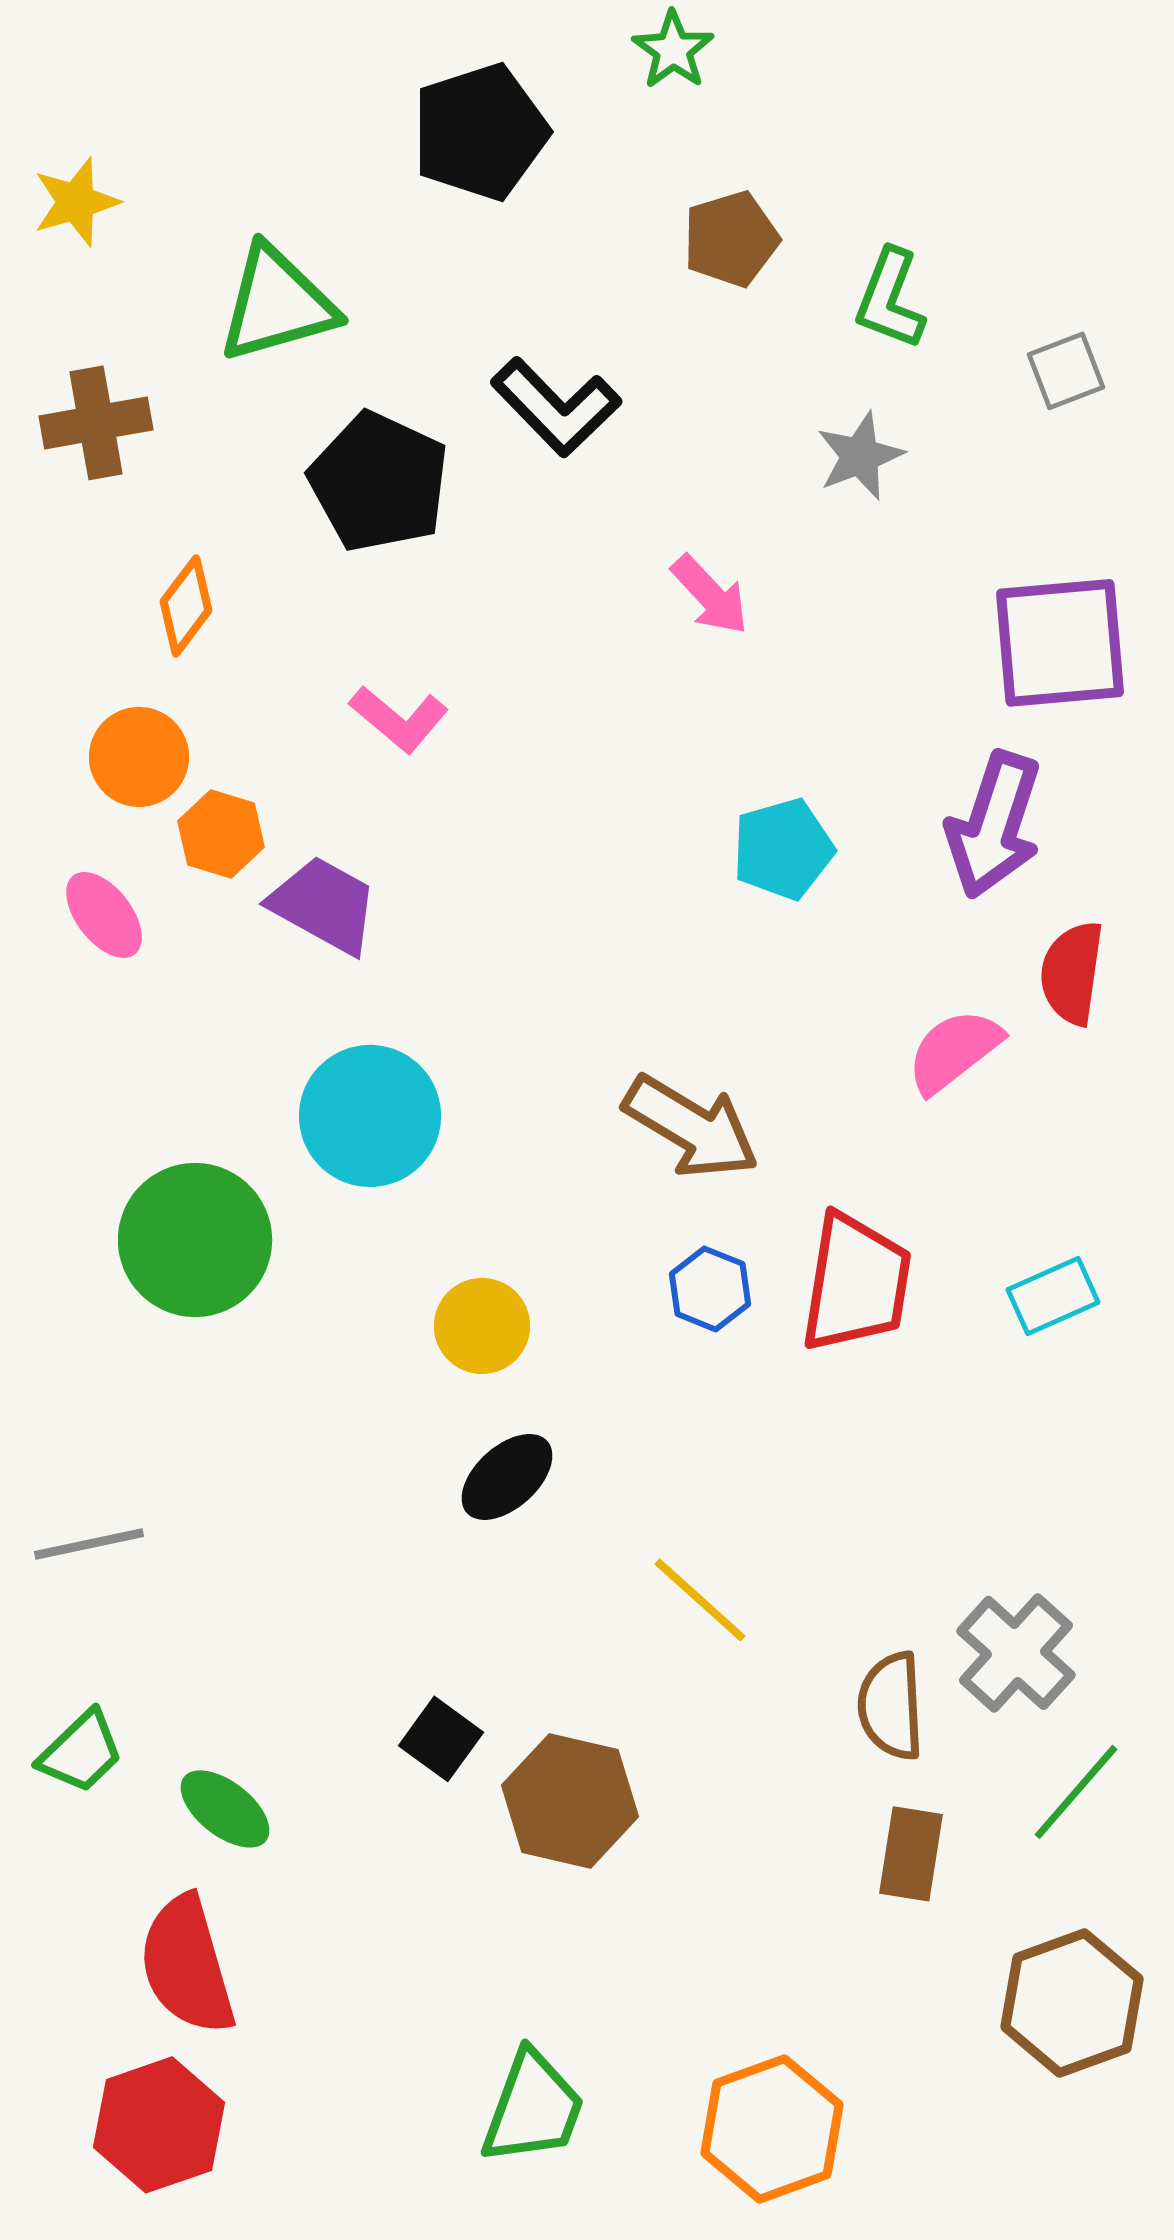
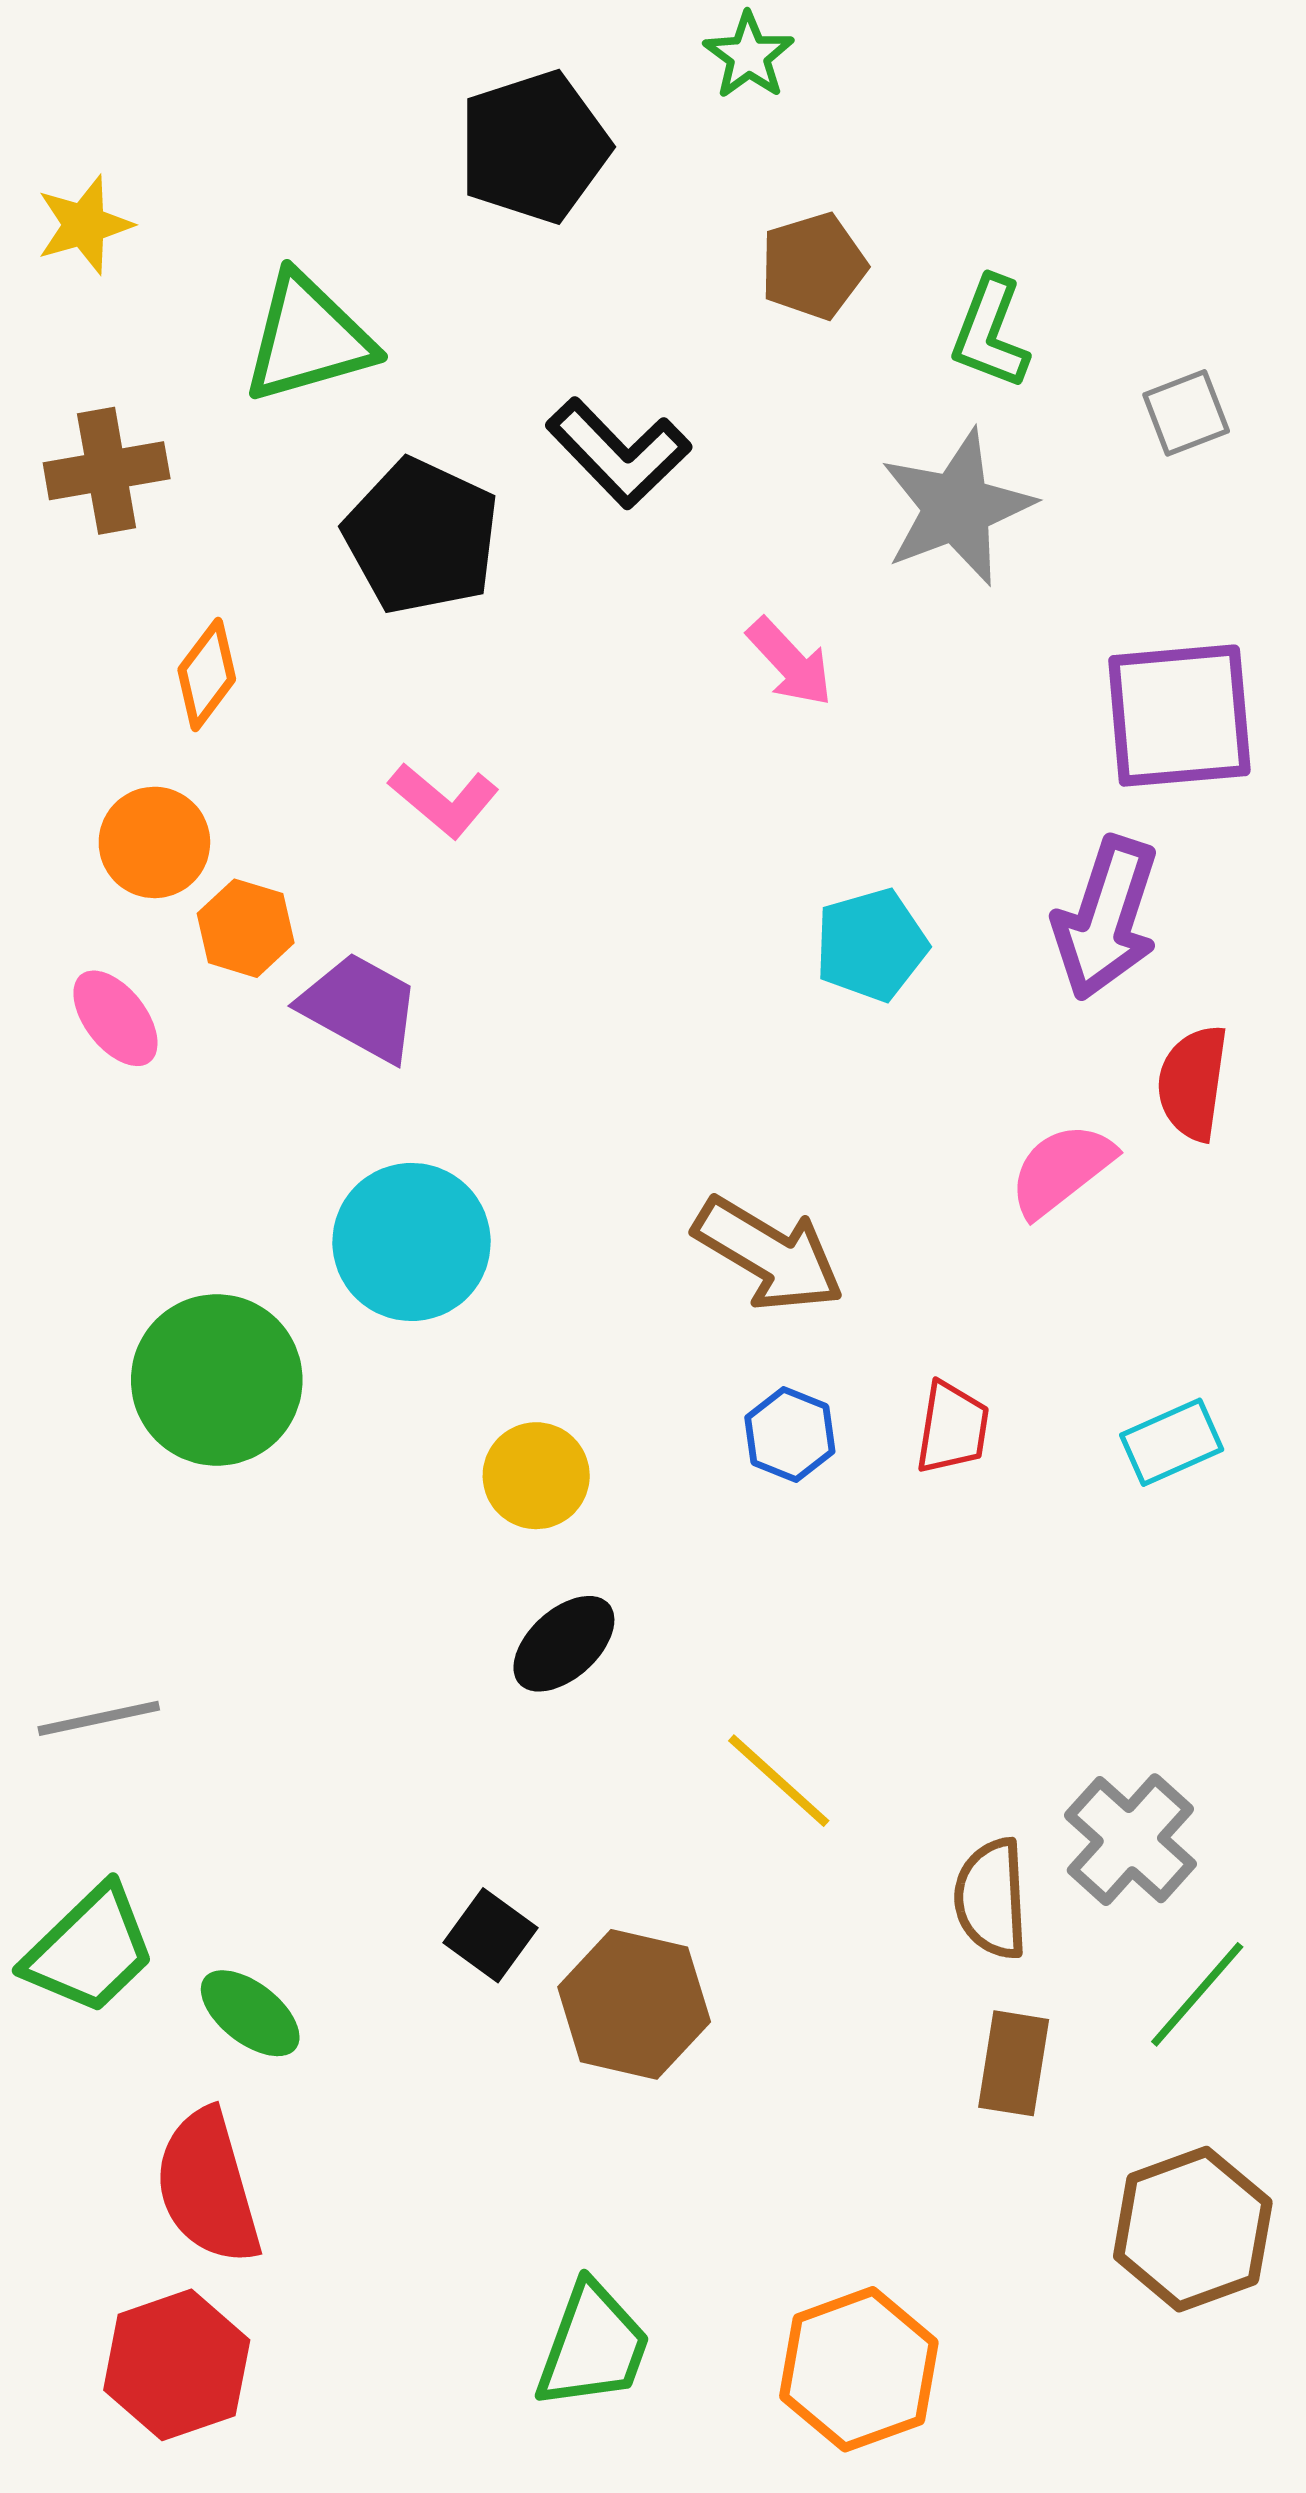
gray star: (860, 456) -> (957, 507), size x1.6
red trapezoid: (856, 1283) -> (952, 1428), size x0.6
green trapezoid: (81, 1752) -> (90, 1950), size x1.4

